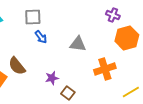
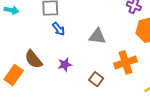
purple star: (52, 78) -> (65, 65), moved
brown square: (68, 93) -> (96, 79), moved

